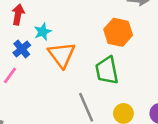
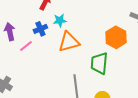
orange triangle: (62, 55) -> (69, 42), turned 35

